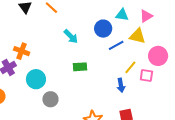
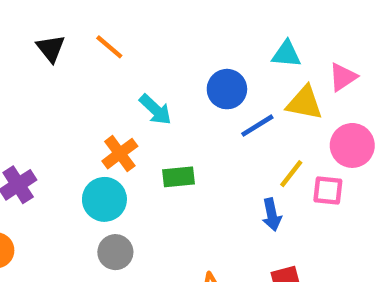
cyan triangle: (122, 15) -> (286, 54), moved
pink triangle: (146, 16) -> (343, 77), moved
orange cross: (22, 51) -> (120, 154), moved, turned 35
cyan circle: (36, 79) -> (104, 199), moved

